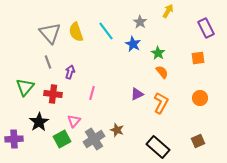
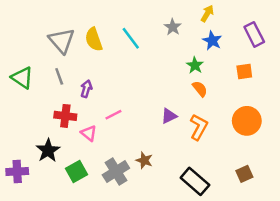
blue star: (133, 44) -> (212, 41), moved
green triangle: (25, 87) -> (22, 78), moved, turned -36
pink line: (92, 93) -> (113, 115), turned 48
orange circle: (200, 98) -> (247, 121), size x1.5
pink triangle: (74, 121) -> (89, 133), moved, turned -32

